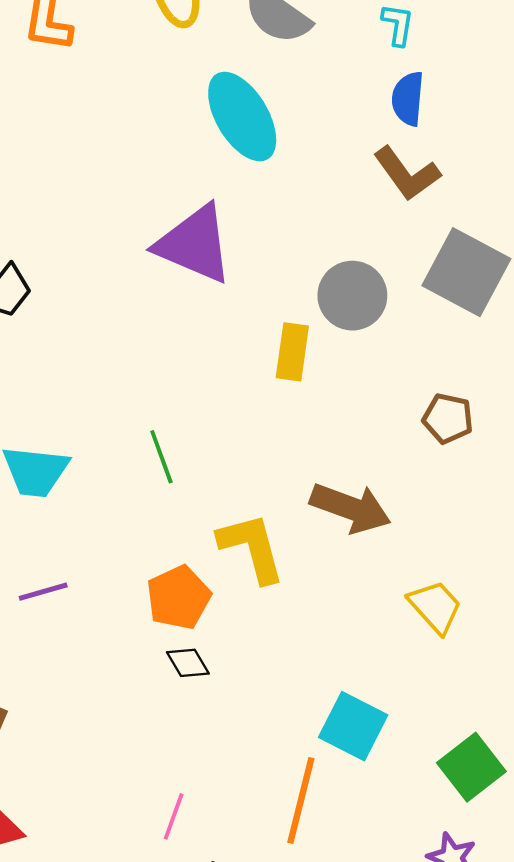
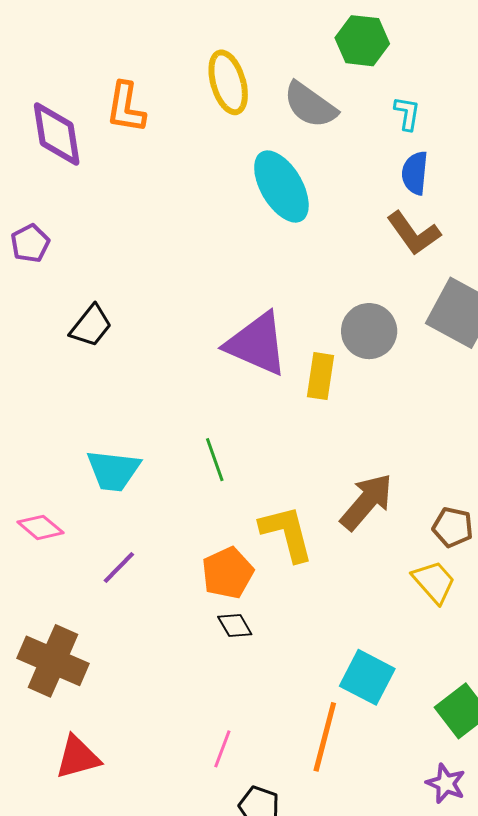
purple triangle: (194, 244) -> (257, 344), moved
brown pentagon: (448, 418) -> (453, 527), moved
brown arrow: (351, 508) -> (366, 502), turned -70
purple line: (43, 592) -> (119, 567), turned -30

